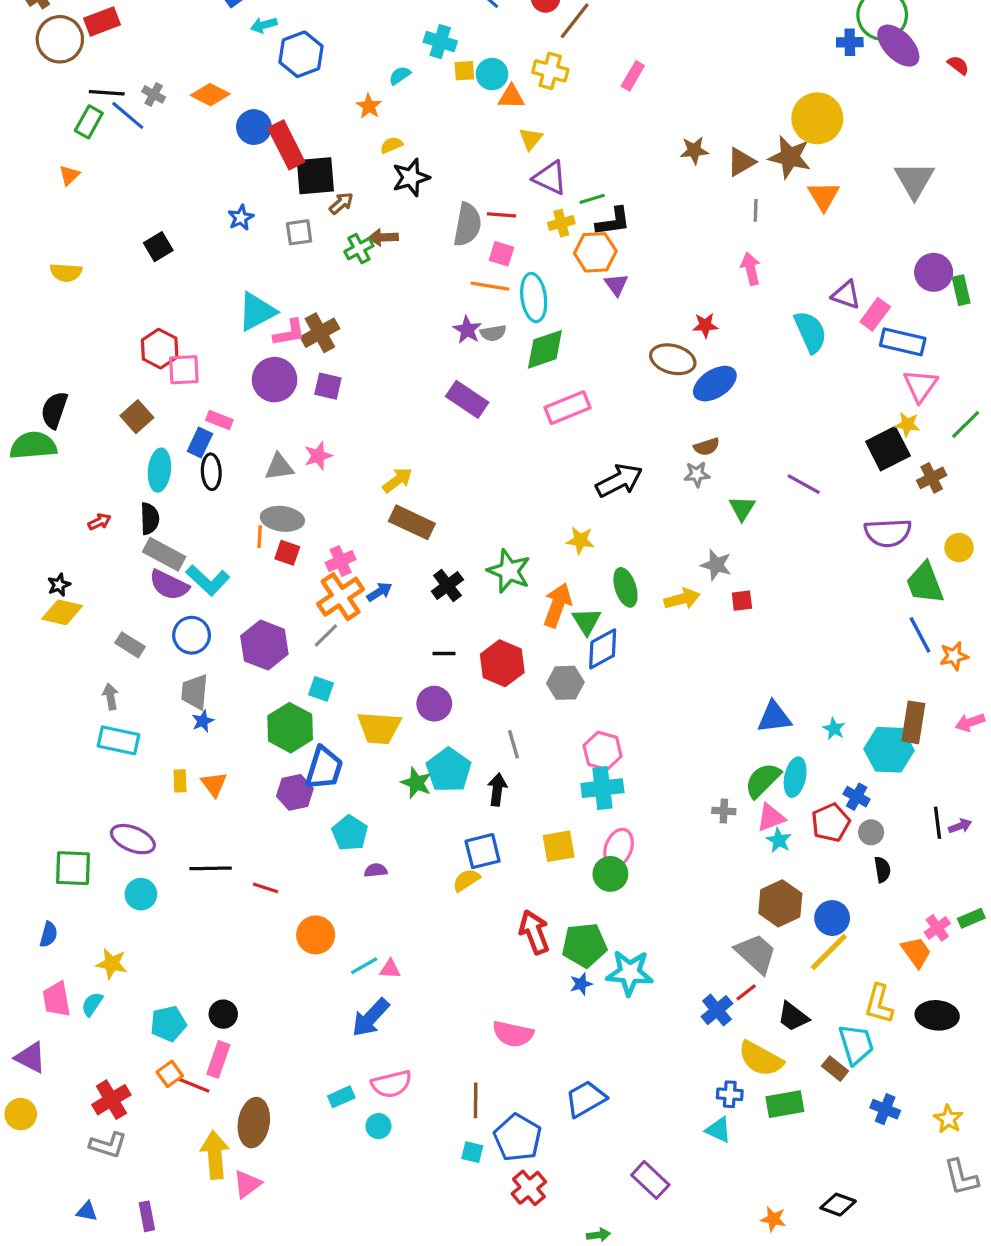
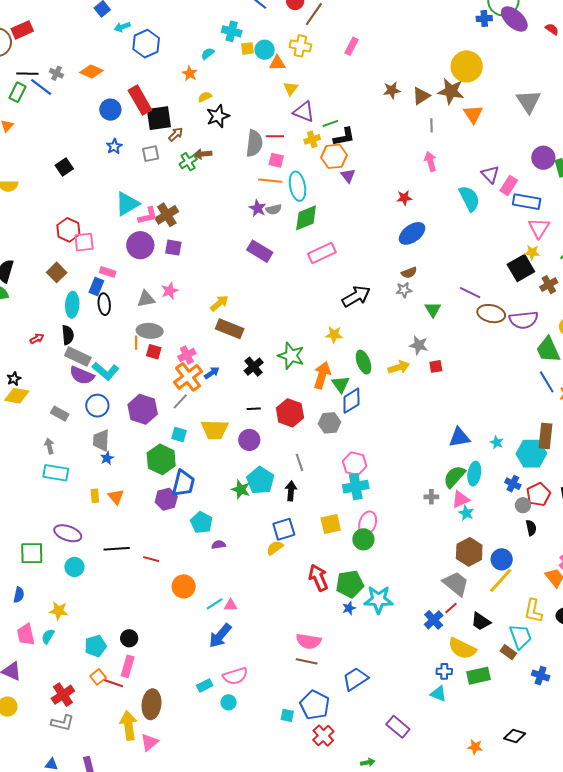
blue circle: (254, 127) -> (110, 110), moved
purple triangle: (846, 295) -> (490, 174), turned 30
brown ellipse: (673, 359) -> (491, 314), moved
yellow trapezoid: (379, 728) -> (215, 430), moved
red pentagon: (831, 823) -> (538, 494), moved
brown line: (476, 1100) -> (307, 661), moved, turned -75

